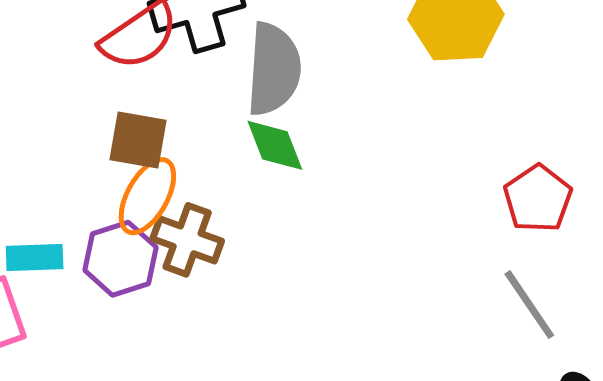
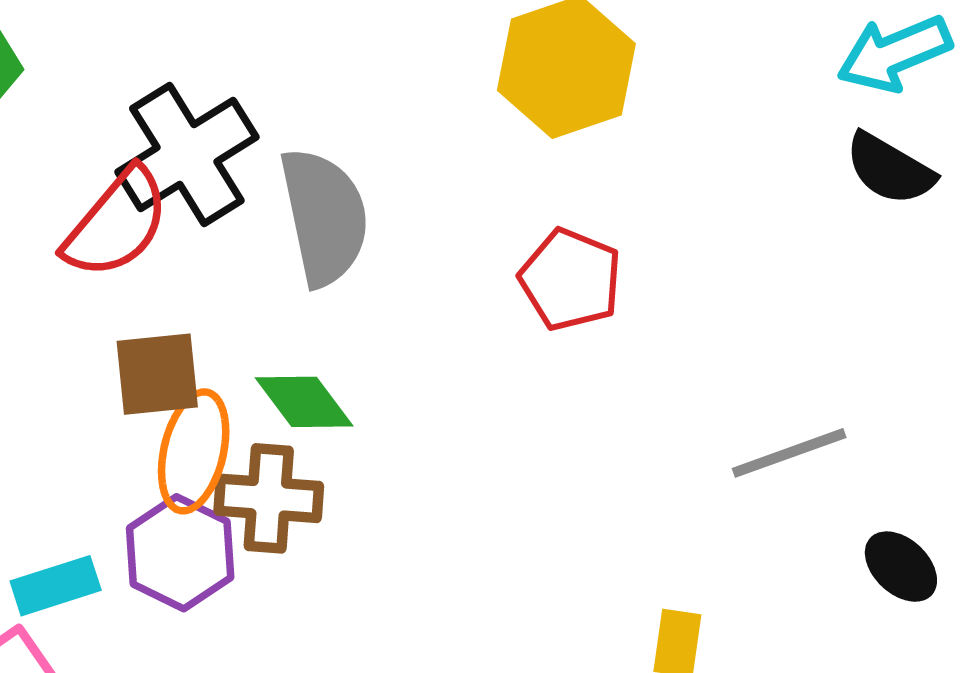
green diamond: (275, 145) -> (304, 402), moved
red pentagon: (538, 199) -> (571, 280), moved
gray line: (529, 305) -> (789, 453), turned -60

